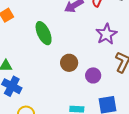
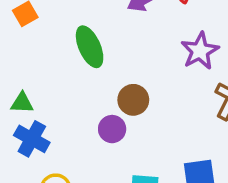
purple circle: (93, 75) -> (112, 129), moved

